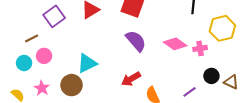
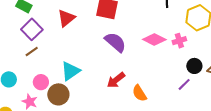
brown line: (32, 38) -> (32, 51), moved
pink circle: (44, 56) -> (41, 82), moved
purple line: (190, 92) -> (184, 84), moved

